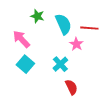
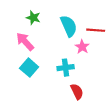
green star: (37, 16) -> (33, 18), moved
cyan cross: (60, 64) -> (66, 68), turned 35

